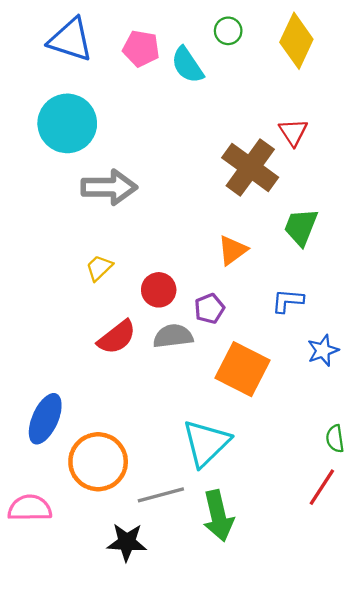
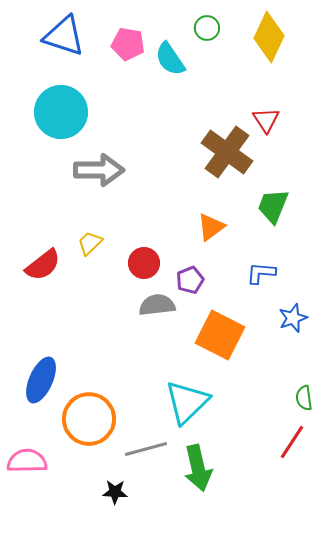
red semicircle: (117, 337) -> (43, 265), moved
black star: (127, 542) -> (115, 492), size x0.7

